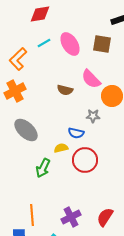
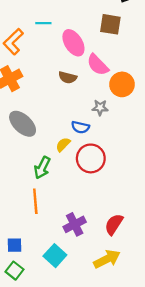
cyan line: (44, 43) -> (43, 23), turned 32
pink ellipse: (70, 44) -> (73, 43), moved
yellow semicircle: (61, 148) -> (63, 145), turned -32
orange line: (32, 215) -> (35, 201), moved

